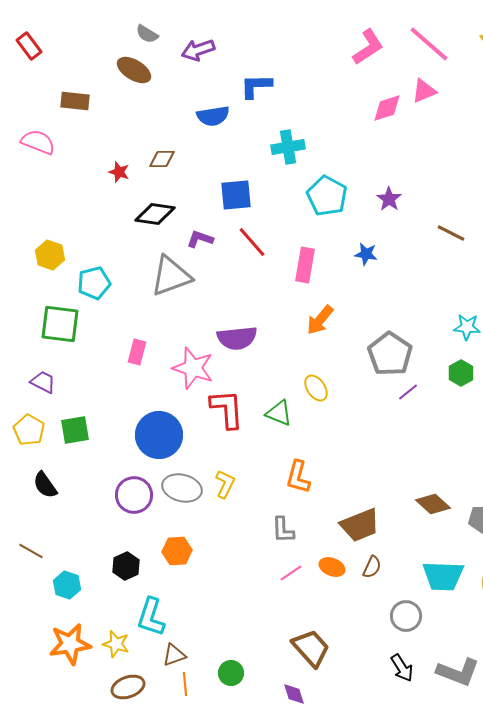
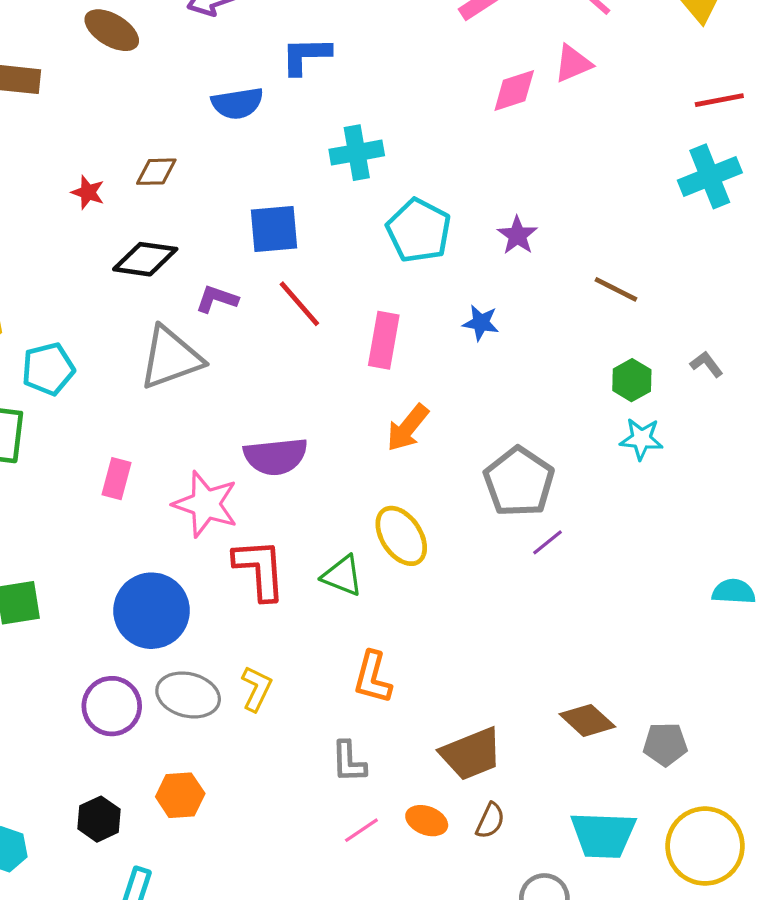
green hexagon: (461, 373) -> (632, 380), moved
yellow ellipse: (316, 388) -> (401, 536), size x1.4

